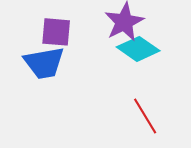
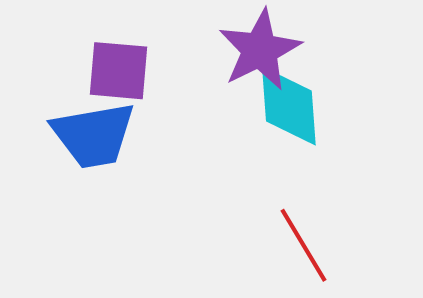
cyan diamond: (138, 49) -> (289, 106), turned 51

